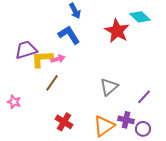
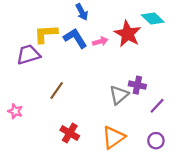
yellow L-shape: (42, 59) -> (46, 34), moved
pink arrow: (58, 59) -> (100, 41), moved
purple cross: (126, 120) -> (137, 85), moved

